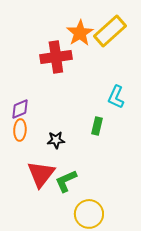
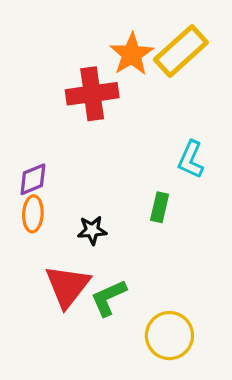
yellow circle: (89, 214) -> (169, 336), moved

